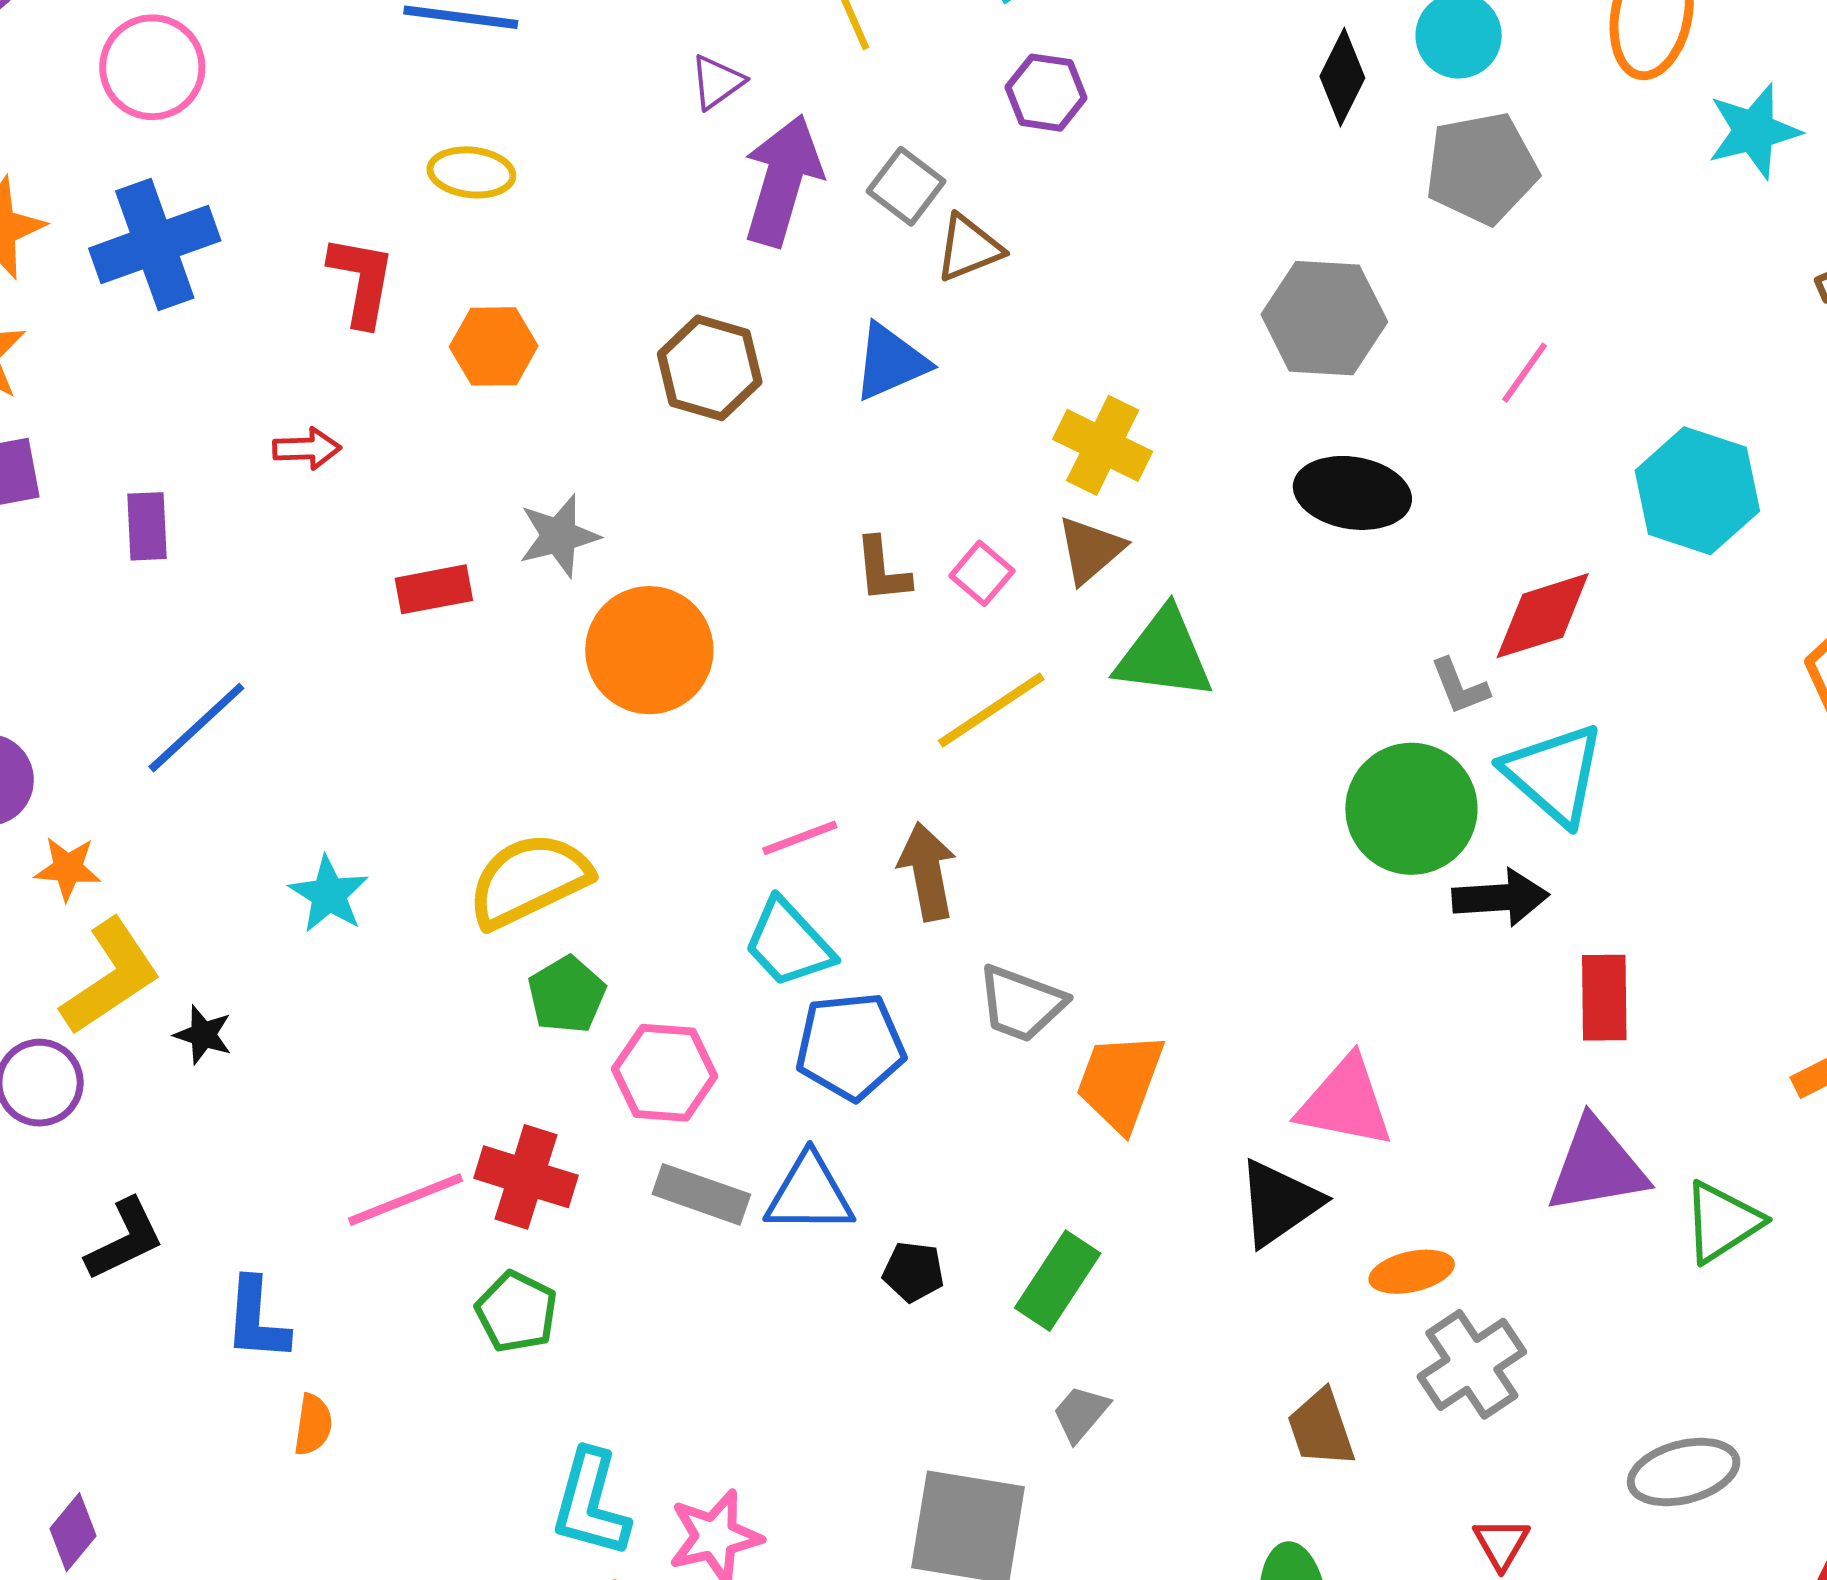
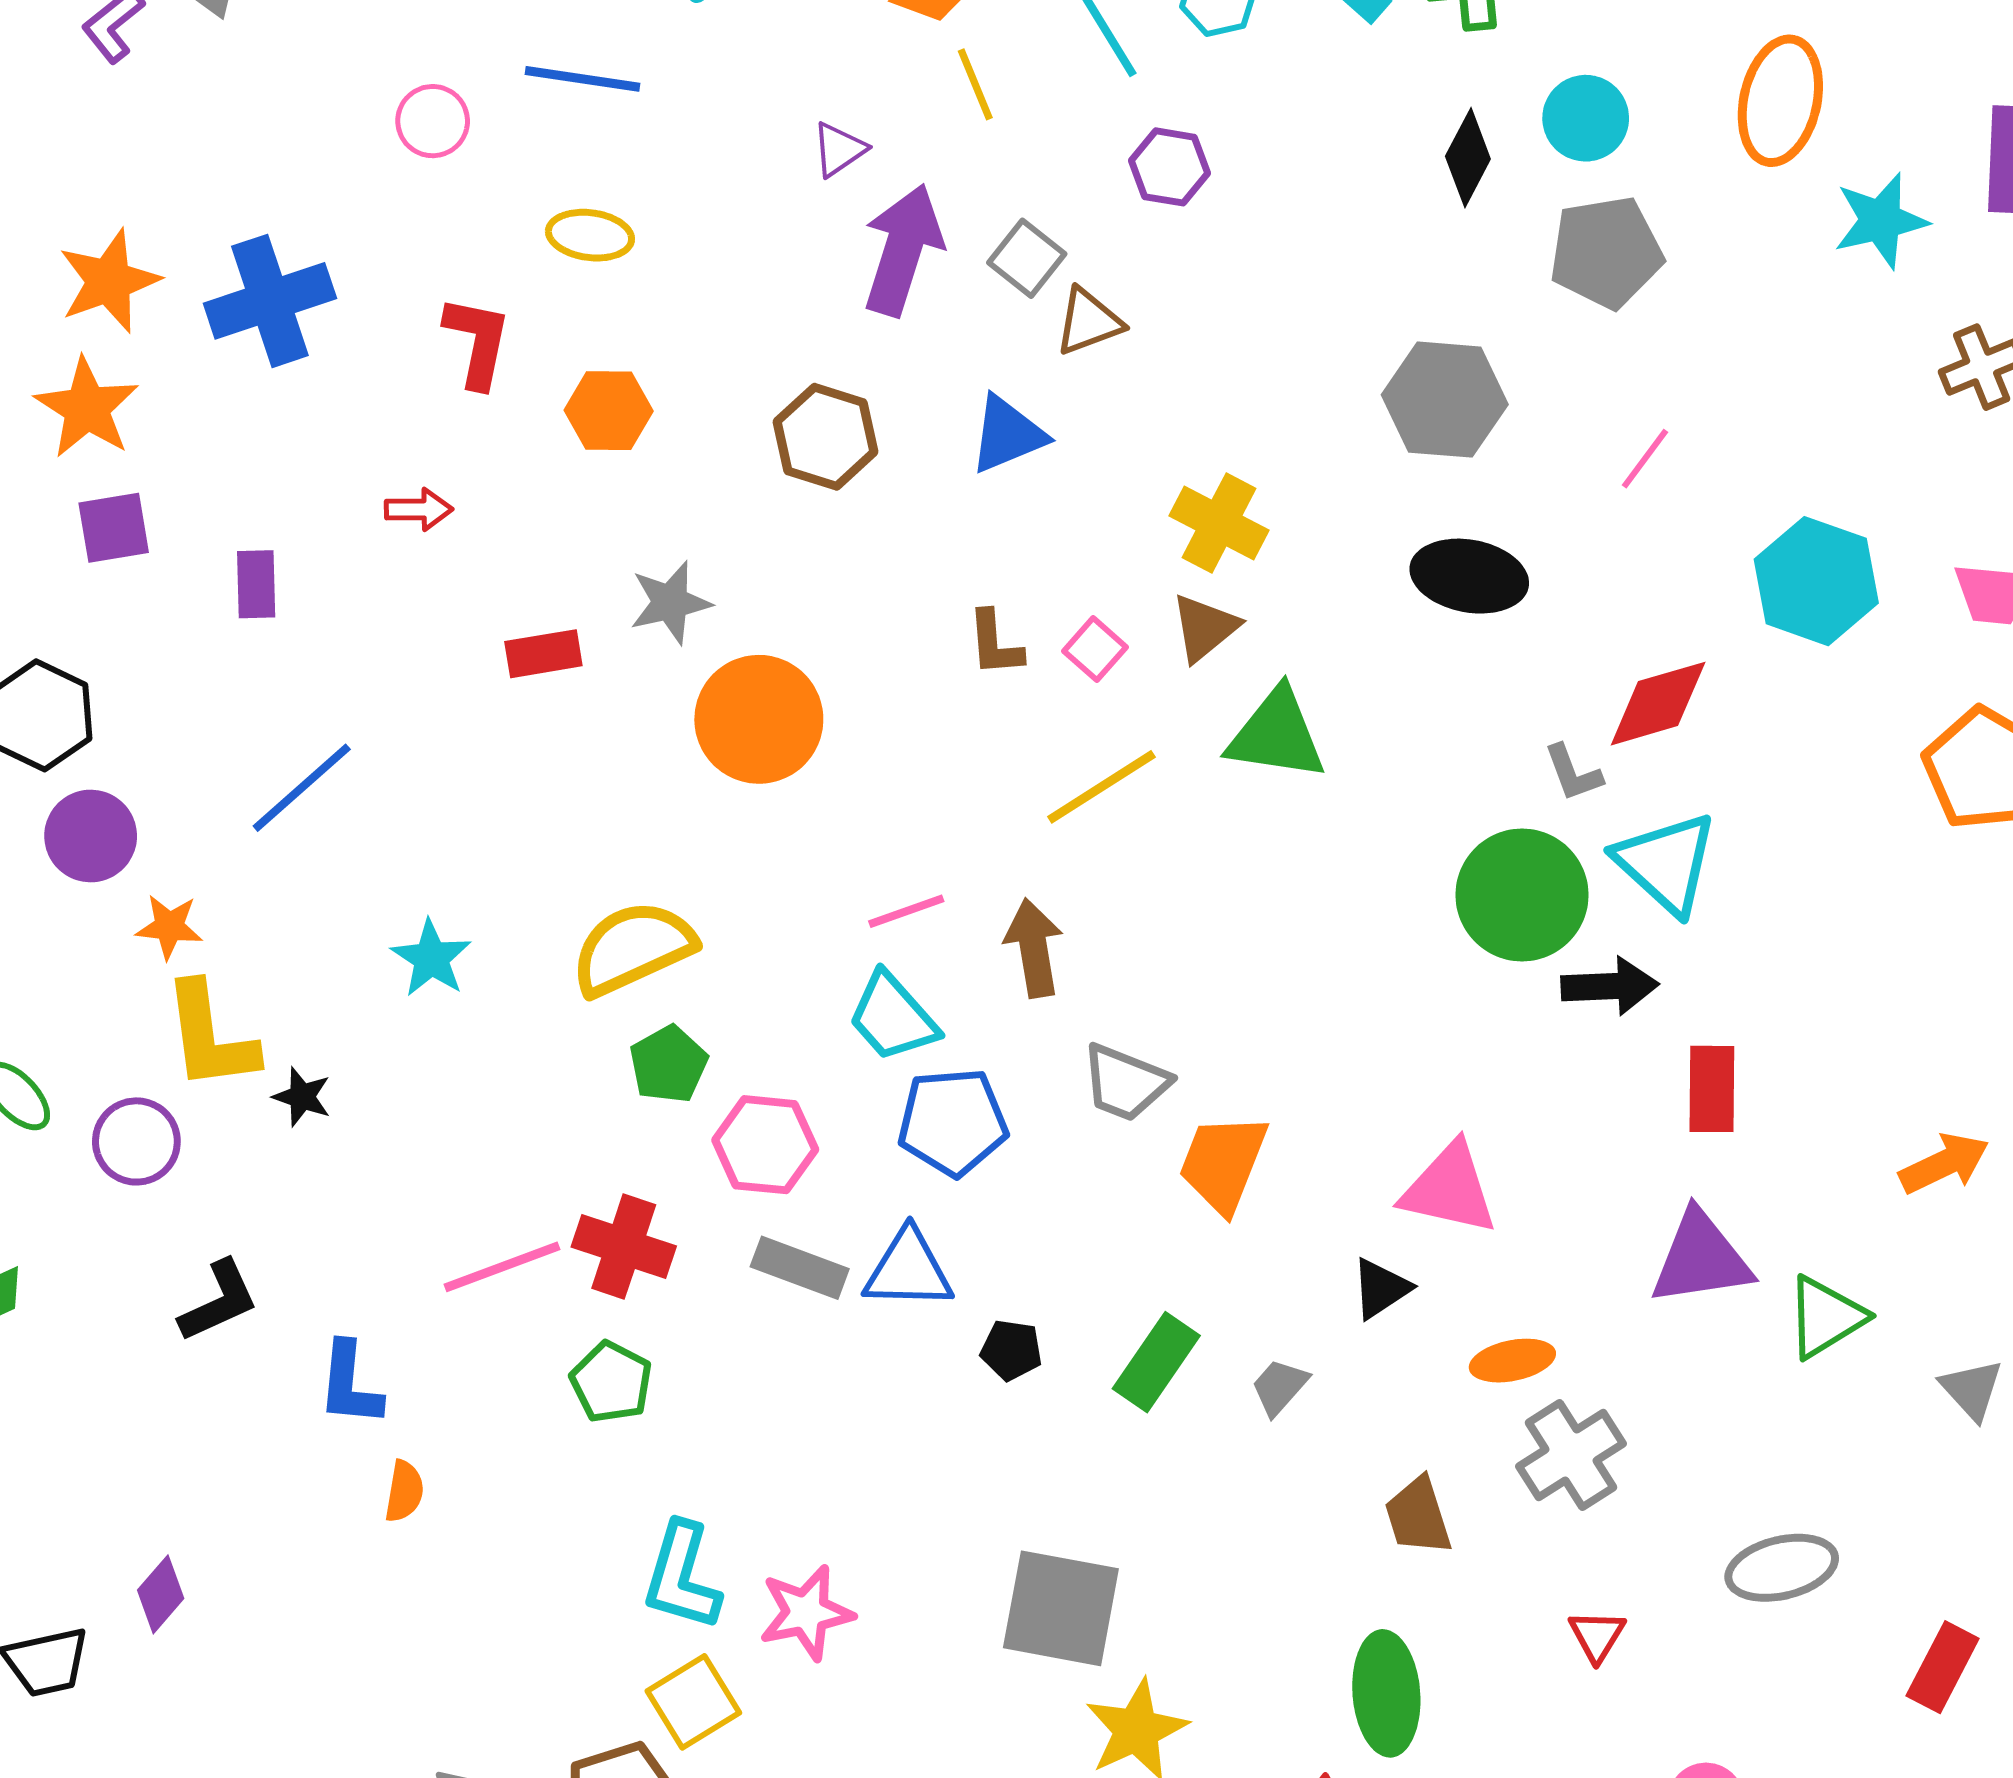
pink circle: (152, 67) -> (433, 121), moved, size x0.7
yellow L-shape: (111, 977) -> (210, 1037), turned 115
black triangle: (1279, 1203) -> (1381, 1289), size x0.7
gray trapezoid: (1081, 1413) -> (1280, 1387), moved

